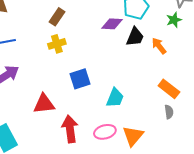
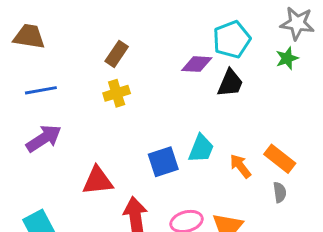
orange arrow: (159, 46) -> (240, 166), moved
blue square: (80, 79) -> (163, 162), moved
cyan trapezoid: (115, 98) -> (201, 149), moved

